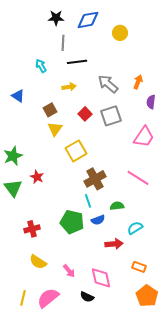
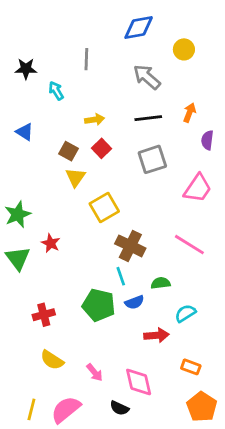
black star: (56, 18) -> (26, 69), moved
blue diamond: (88, 20) -> (139, 27), moved
yellow circle: (120, 33) -> (184, 49), moved
black line: (77, 62) -> (148, 118), moved
gray arrow: (108, 84) -> (147, 77), moved
brown square: (50, 110) -> (69, 151), turned -32
red square: (85, 114) -> (102, 148), moved
brown cross: (95, 179) -> (130, 246), turned -35

